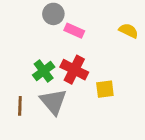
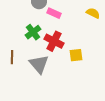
green cross: (44, 71) -> (33, 32), moved
brown line: (20, 106) -> (12, 57), moved

